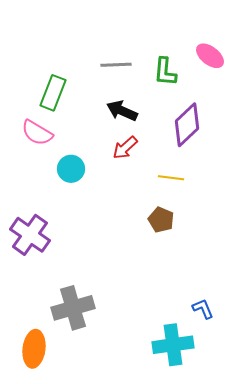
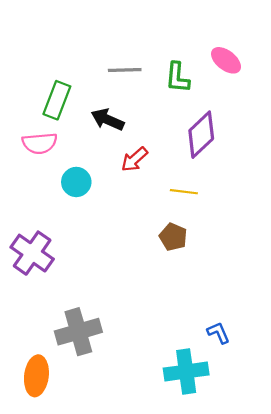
black arrow: (122, 111) -> (108, 120), moved
pink semicircle: (37, 133) -> (40, 143), turned -36

